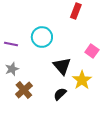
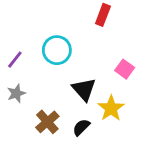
purple line: (11, 44) -> (15, 60), turned -64
brown cross: (24, 90) -> (47, 122), moved

